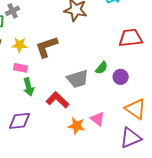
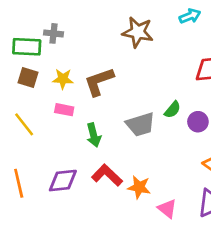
gray cross: (13, 11) -> (54, 33), turned 32
green arrow: (29, 87) -> (94, 135), moved
red L-shape: (58, 100) -> (107, 175), moved
pink triangle: (98, 119) -> (167, 209), moved

